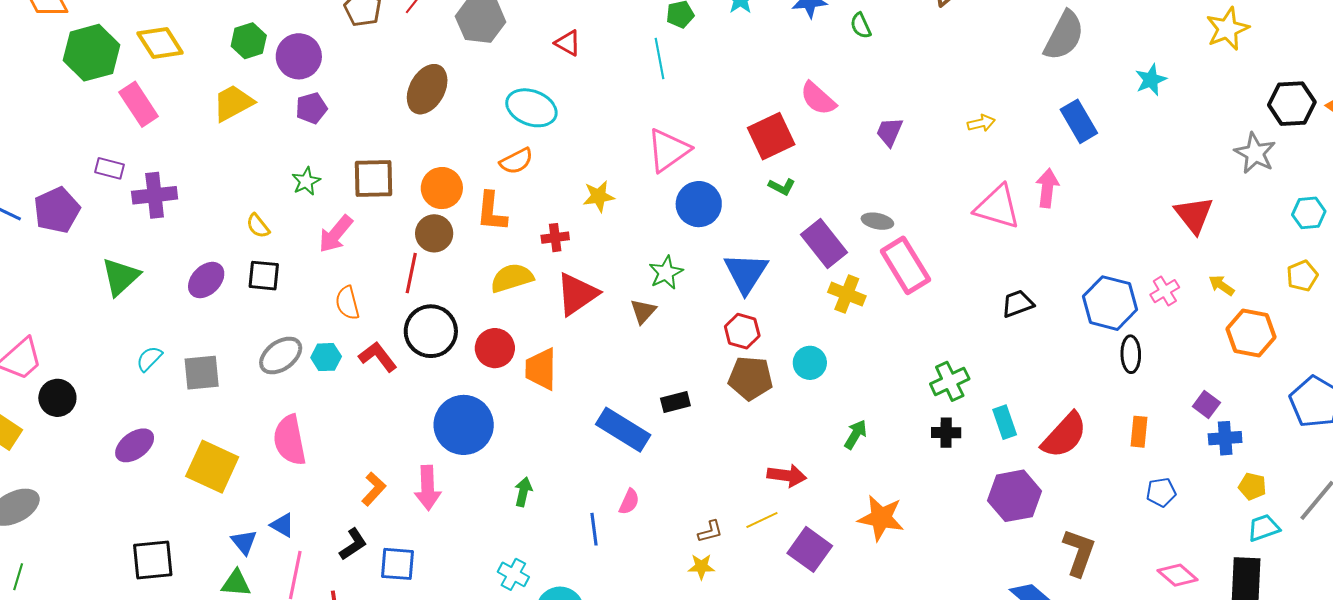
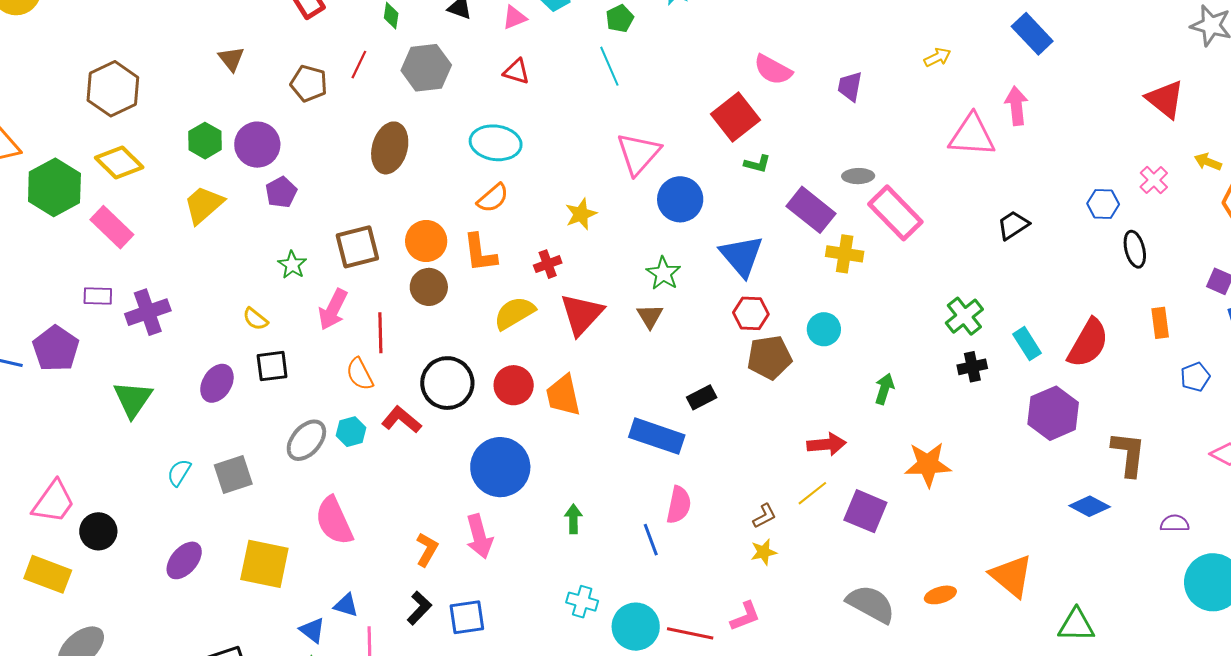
red line: (411, 273) -> (380, 333), moved
blue hexagon: (1110, 303) -> (1103, 204), size x0.6
pink semicircle: (629, 502) -> (679, 505), size x1.4

